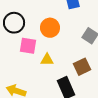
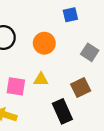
pink square: (28, 46) -> (16, 86), moved

